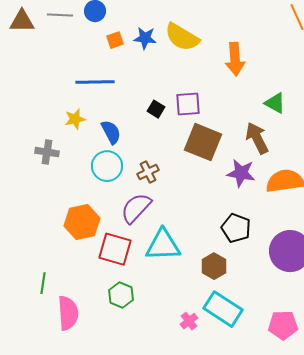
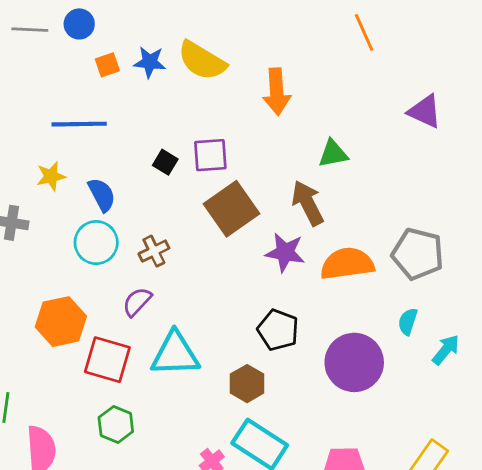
green triangle: (275, 103) -> (333, 154), turned -40
brown square: (203, 142) -> (232, 209), turned 33
purple semicircle: (136, 208) -> (137, 302), size x0.7

